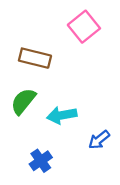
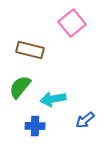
blue cross: (41, 161) -> (35, 126), moved, turned 36

